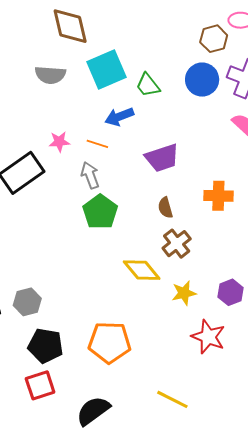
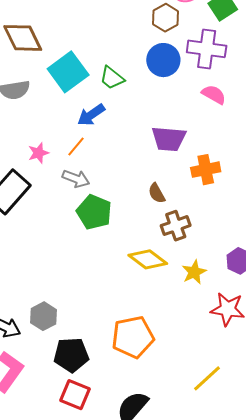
orange line: (97, 144) -> (76, 146), turned -55
purple trapezoid: (162, 158) -> (169, 139), moved, turned 36
gray arrow: (90, 175) -> (76, 179), turned 144
brown cross: (177, 244) -> (176, 226), turned 32
red square: (40, 385) -> (75, 395), turned -36
yellow line: (172, 399) -> (207, 378), turned -56

